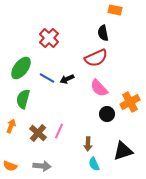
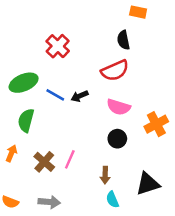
green ellipse: (21, 68) -> (24, 83), turned 30
pink semicircle: (99, 88) -> (119, 107), turned -30
black circle: (107, 114) -> (117, 139), moved

